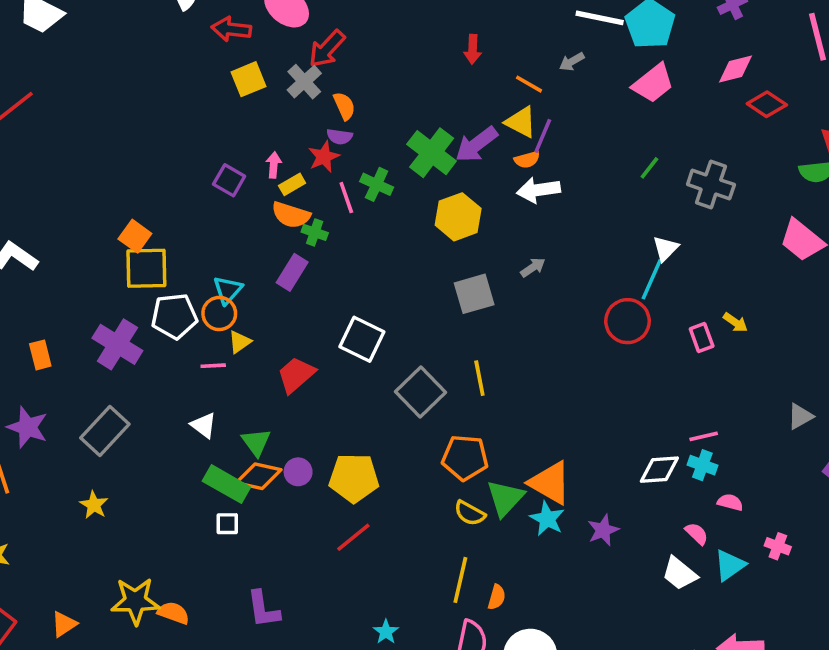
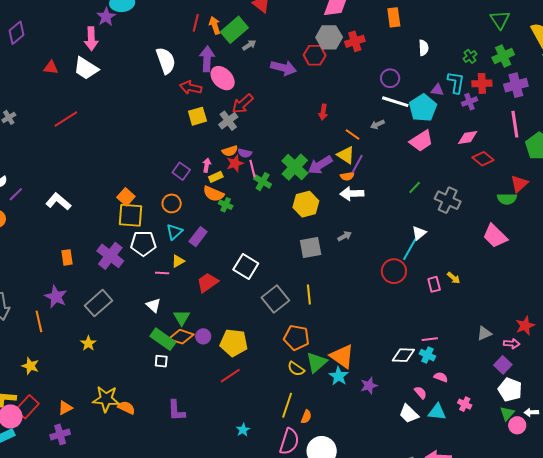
orange semicircle: (344, 106) -> (230, 151), moved, turned 91
pink line: (346, 198) -> (253, 169), moved
purple rectangle: (292, 272) -> (198, 237), moved
orange circle: (219, 313) -> (172, 203), moved
cyan triangle: (730, 565) -> (437, 412), turned 36

